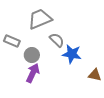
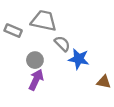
gray trapezoid: (40, 19) -> (44, 21), turned 35
gray rectangle: (12, 41) -> (13, 31), moved

